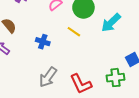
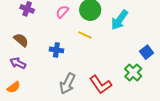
green cross: (115, 78) -> (133, 73), turned -30

